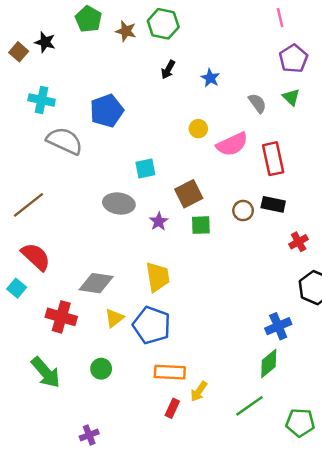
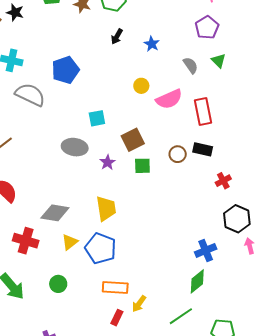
purple pentagon: (293, 59) -> (207, 27), moved

